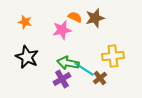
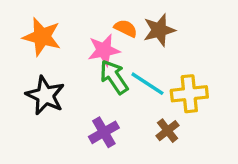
orange star: (25, 22) -> (42, 37), size x1.6
green arrow: (68, 63) -> (114, 77), moved, turned 45
cyan line: (84, 69) -> (147, 84), moved

